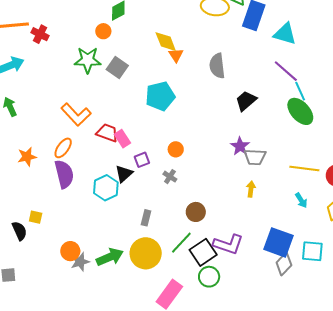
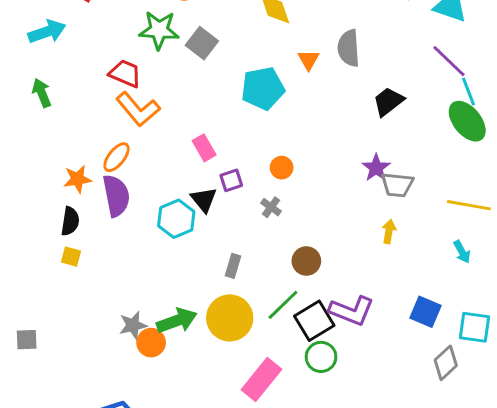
orange triangle: (176, 55) -> (308, 60), moved
red trapezoid: (107, 133) -> (125, 74), moved
orange star: (27, 157) -> (77, 179), moved
black triangle: (124, 174) -> (204, 200), turned -30
black semicircle: (20, 231) -> (70, 221), moved, turned 30
blue square: (279, 242) -> (426, 312), size x0.7
orange circle: (70, 251) -> (151, 343), moved
gray diamond: (284, 264) -> (446, 363), moved

